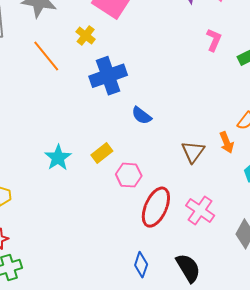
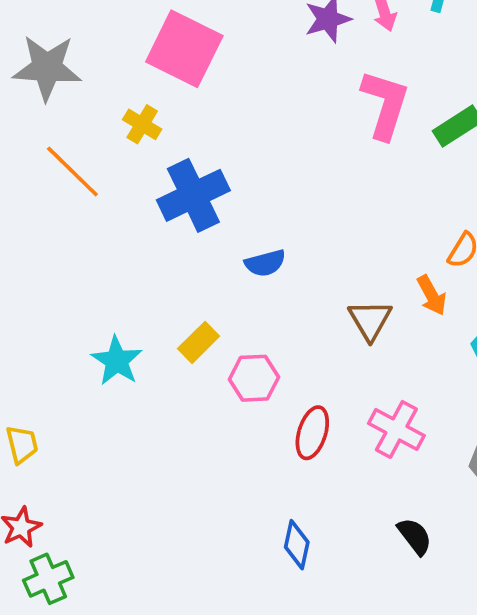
pink L-shape: (214, 40) -> (385, 104), size x1.6
blue semicircle: (142, 116) -> (265, 263), turned -45
red ellipse: (156, 207) -> (312, 433), size x0.7
black semicircle: (188, 268) -> (415, 536), moved, size x0.7

